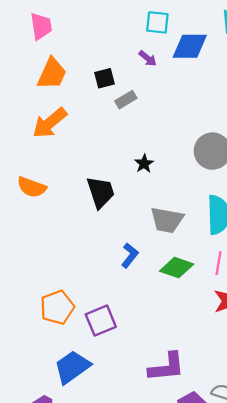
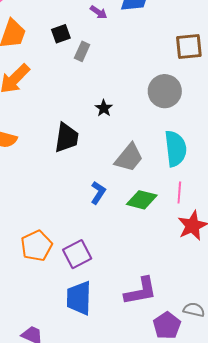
gray rectangle: (126, 100) -> (82, 51), turned -30
black trapezoid: (101, 192) -> (67, 138), turned 32
gray trapezoid: (167, 220) -> (129, 158), turned -56
blue trapezoid: (72, 367) -> (79, 298), moved, turned -48

